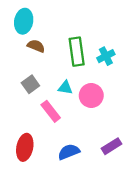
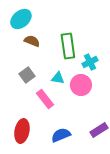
cyan ellipse: (24, 21) -> (21, 19), turned 40
cyan cross: (106, 56) -> (90, 62), moved

